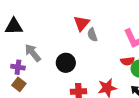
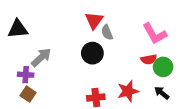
gray arrow: (33, 53) -> (41, 57), turned 90
black circle: (66, 63) -> (92, 53), moved

